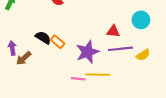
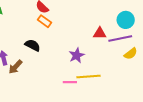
orange rectangle: (58, 42) -> (44, 21), moved
purple line: (120, 49) -> (120, 38), moved
purple star: (87, 52) -> (77, 55), size x0.7

